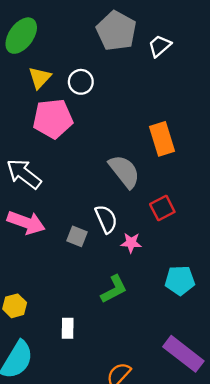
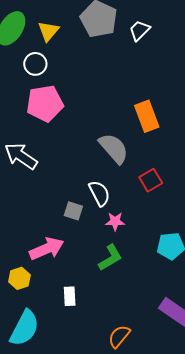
yellow triangle: (40, 78) -> (48, 31), moved
white circle: (81, 82) -> (35, 64), moved
pink arrow: (26, 223) -> (47, 249), moved, turned -40
pink star: (131, 243) -> (115, 221), moved

